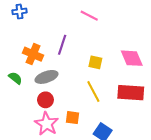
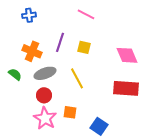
blue cross: (19, 11) -> (29, 15), moved
yellow square: (95, 62) -> (84, 47), moved
yellow line: (93, 92) -> (77, 78), moved

